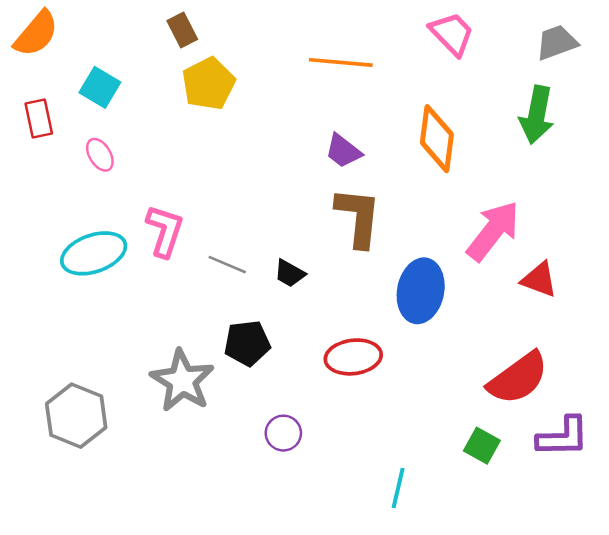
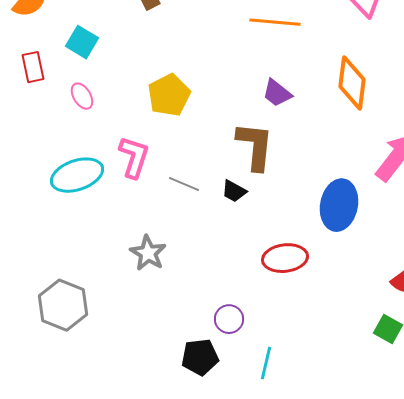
yellow pentagon: (208, 84) -> (169, 95), moved
brown L-shape: (358, 217) -> (255, 146), moved
black pentagon: (247, 343) -> (200, 357), moved
gray star: (182, 381) -> (148, 253), moved, size x0.7
cyan line: (398, 488) -> (266, 363), moved

